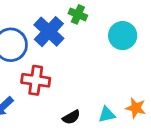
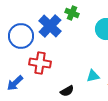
cyan triangle: (107, 115) -> (93, 76), moved

